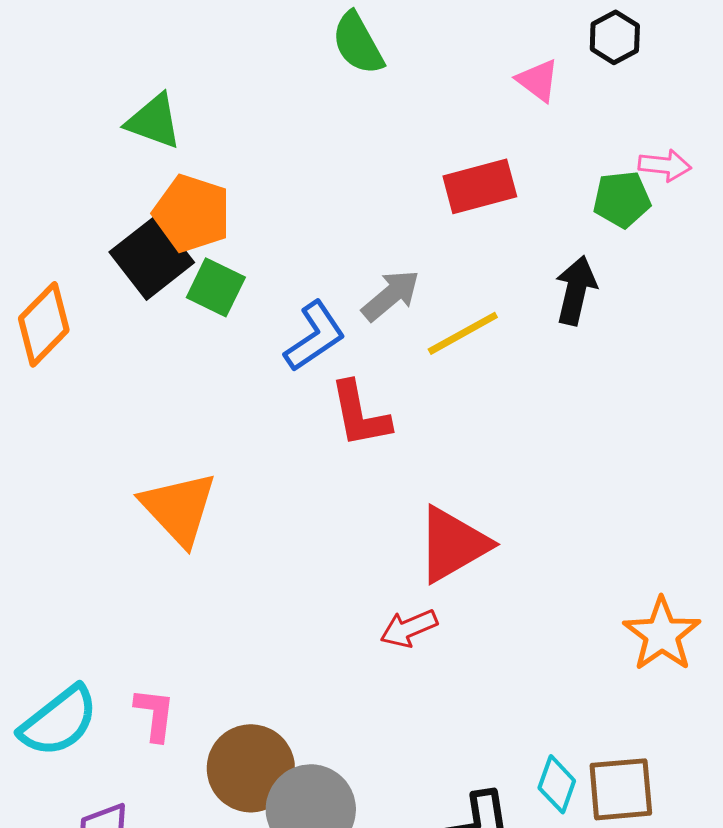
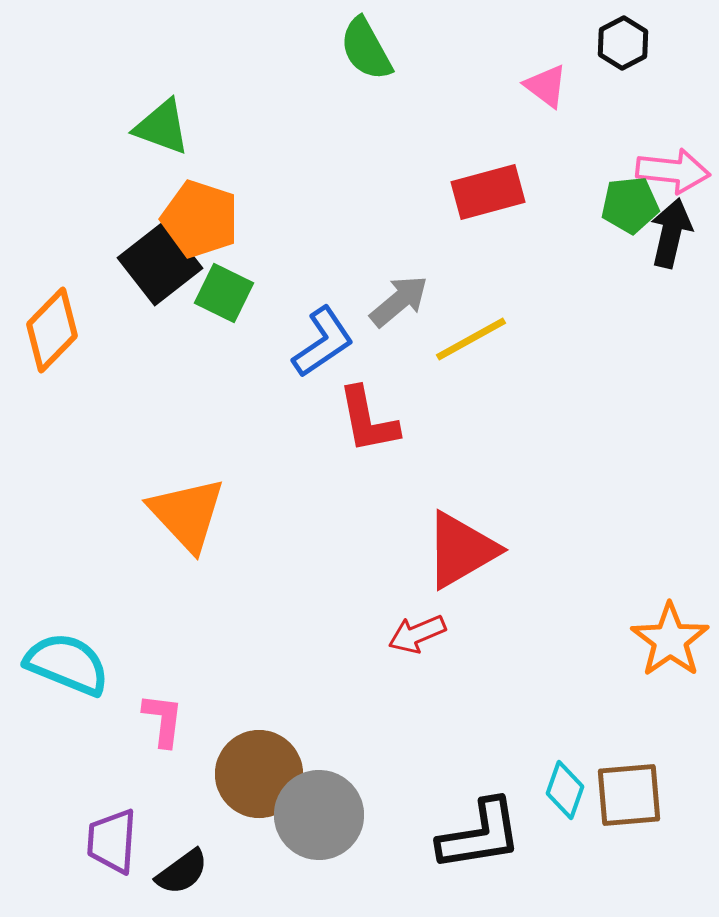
pink arrow: (665, 165) -> (673, 171), size x1.4
black arrow: (576, 290) -> (671, 233), moved
cyan semicircle: (59, 721) -> (67, 664), moved, turned -120

